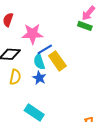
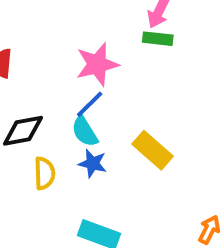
pink star: (32, 34) -> (97, 64), moved
yellow rectangle: (57, 61) -> (153, 150), moved

